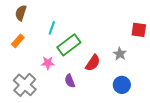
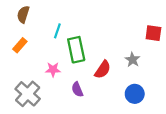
green rectangle: (69, 45) -> (76, 50), turned -65

